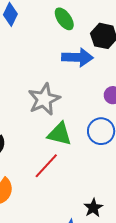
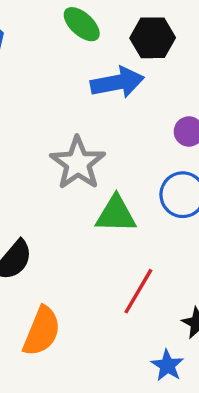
red line: (46, 166) -> (138, 291), moved

